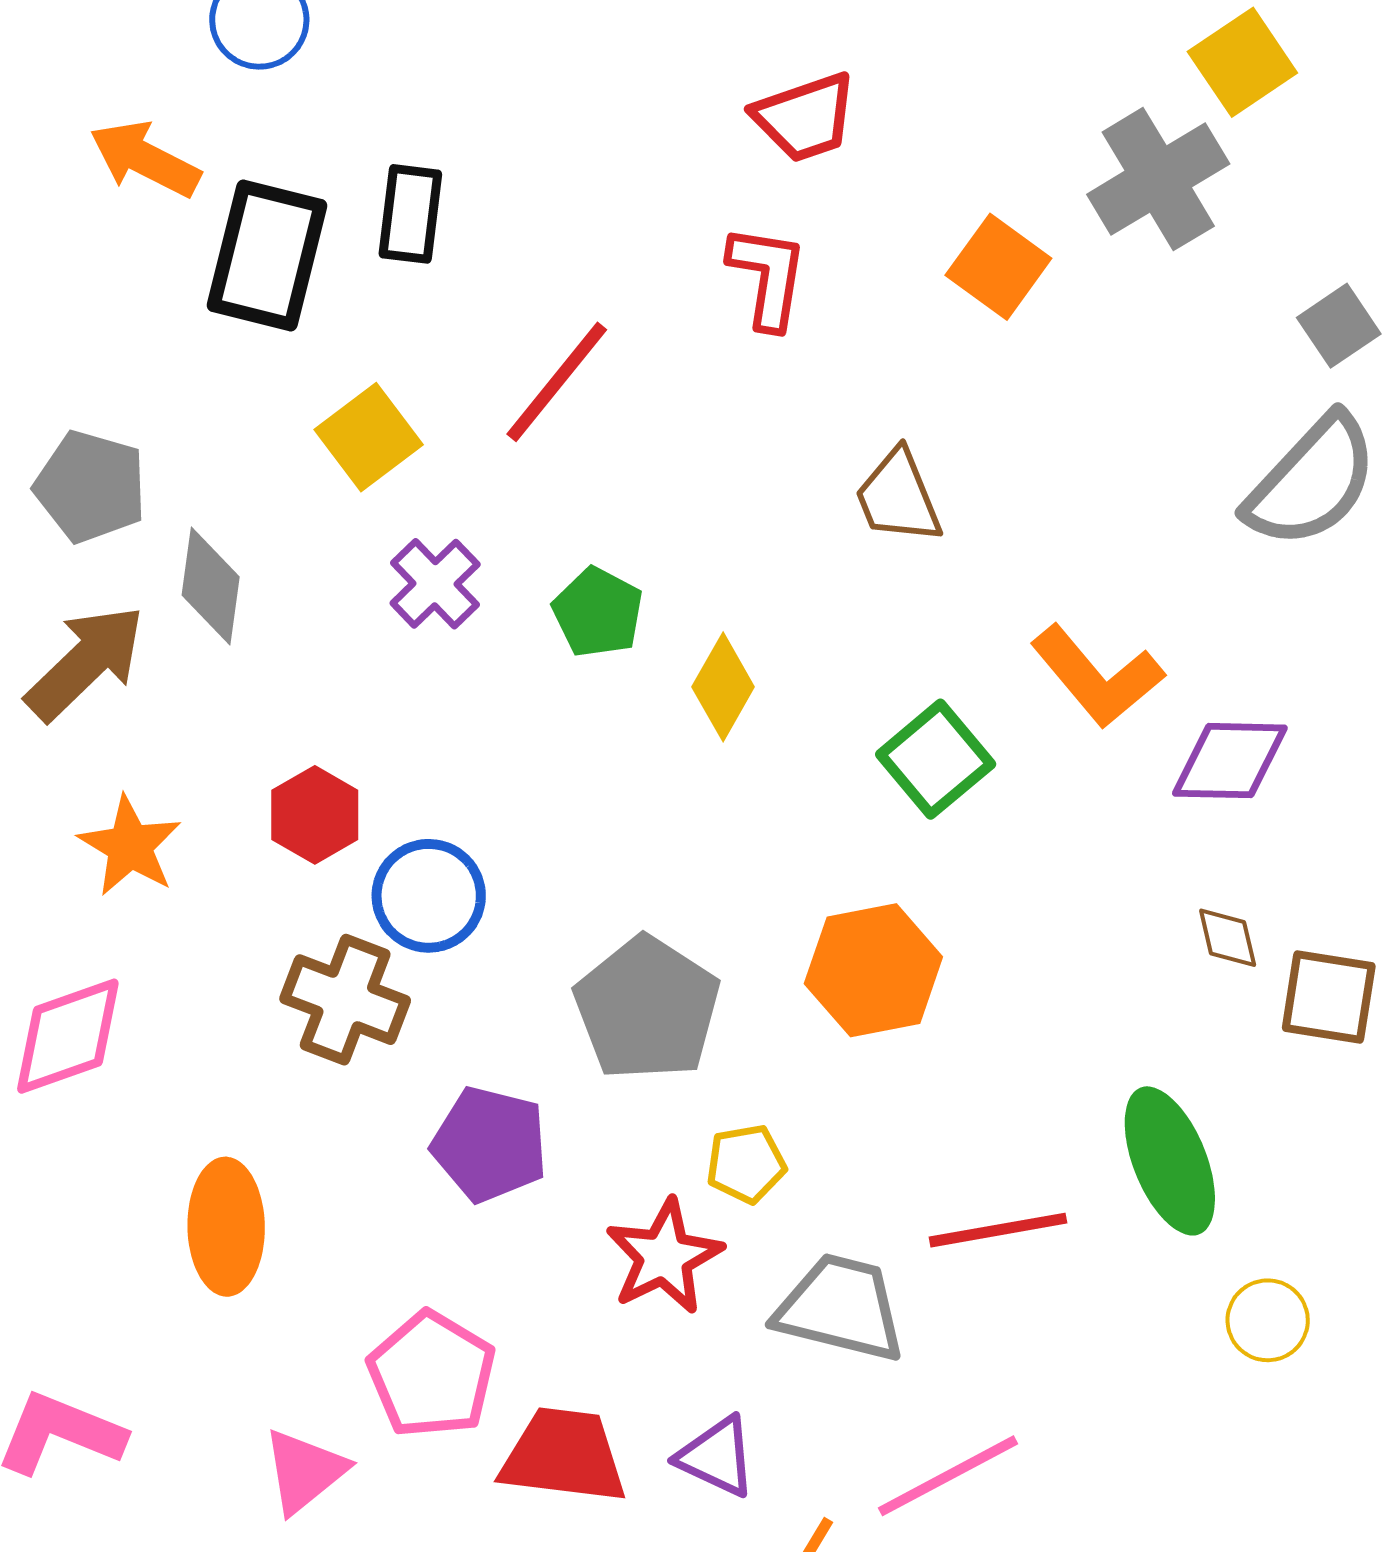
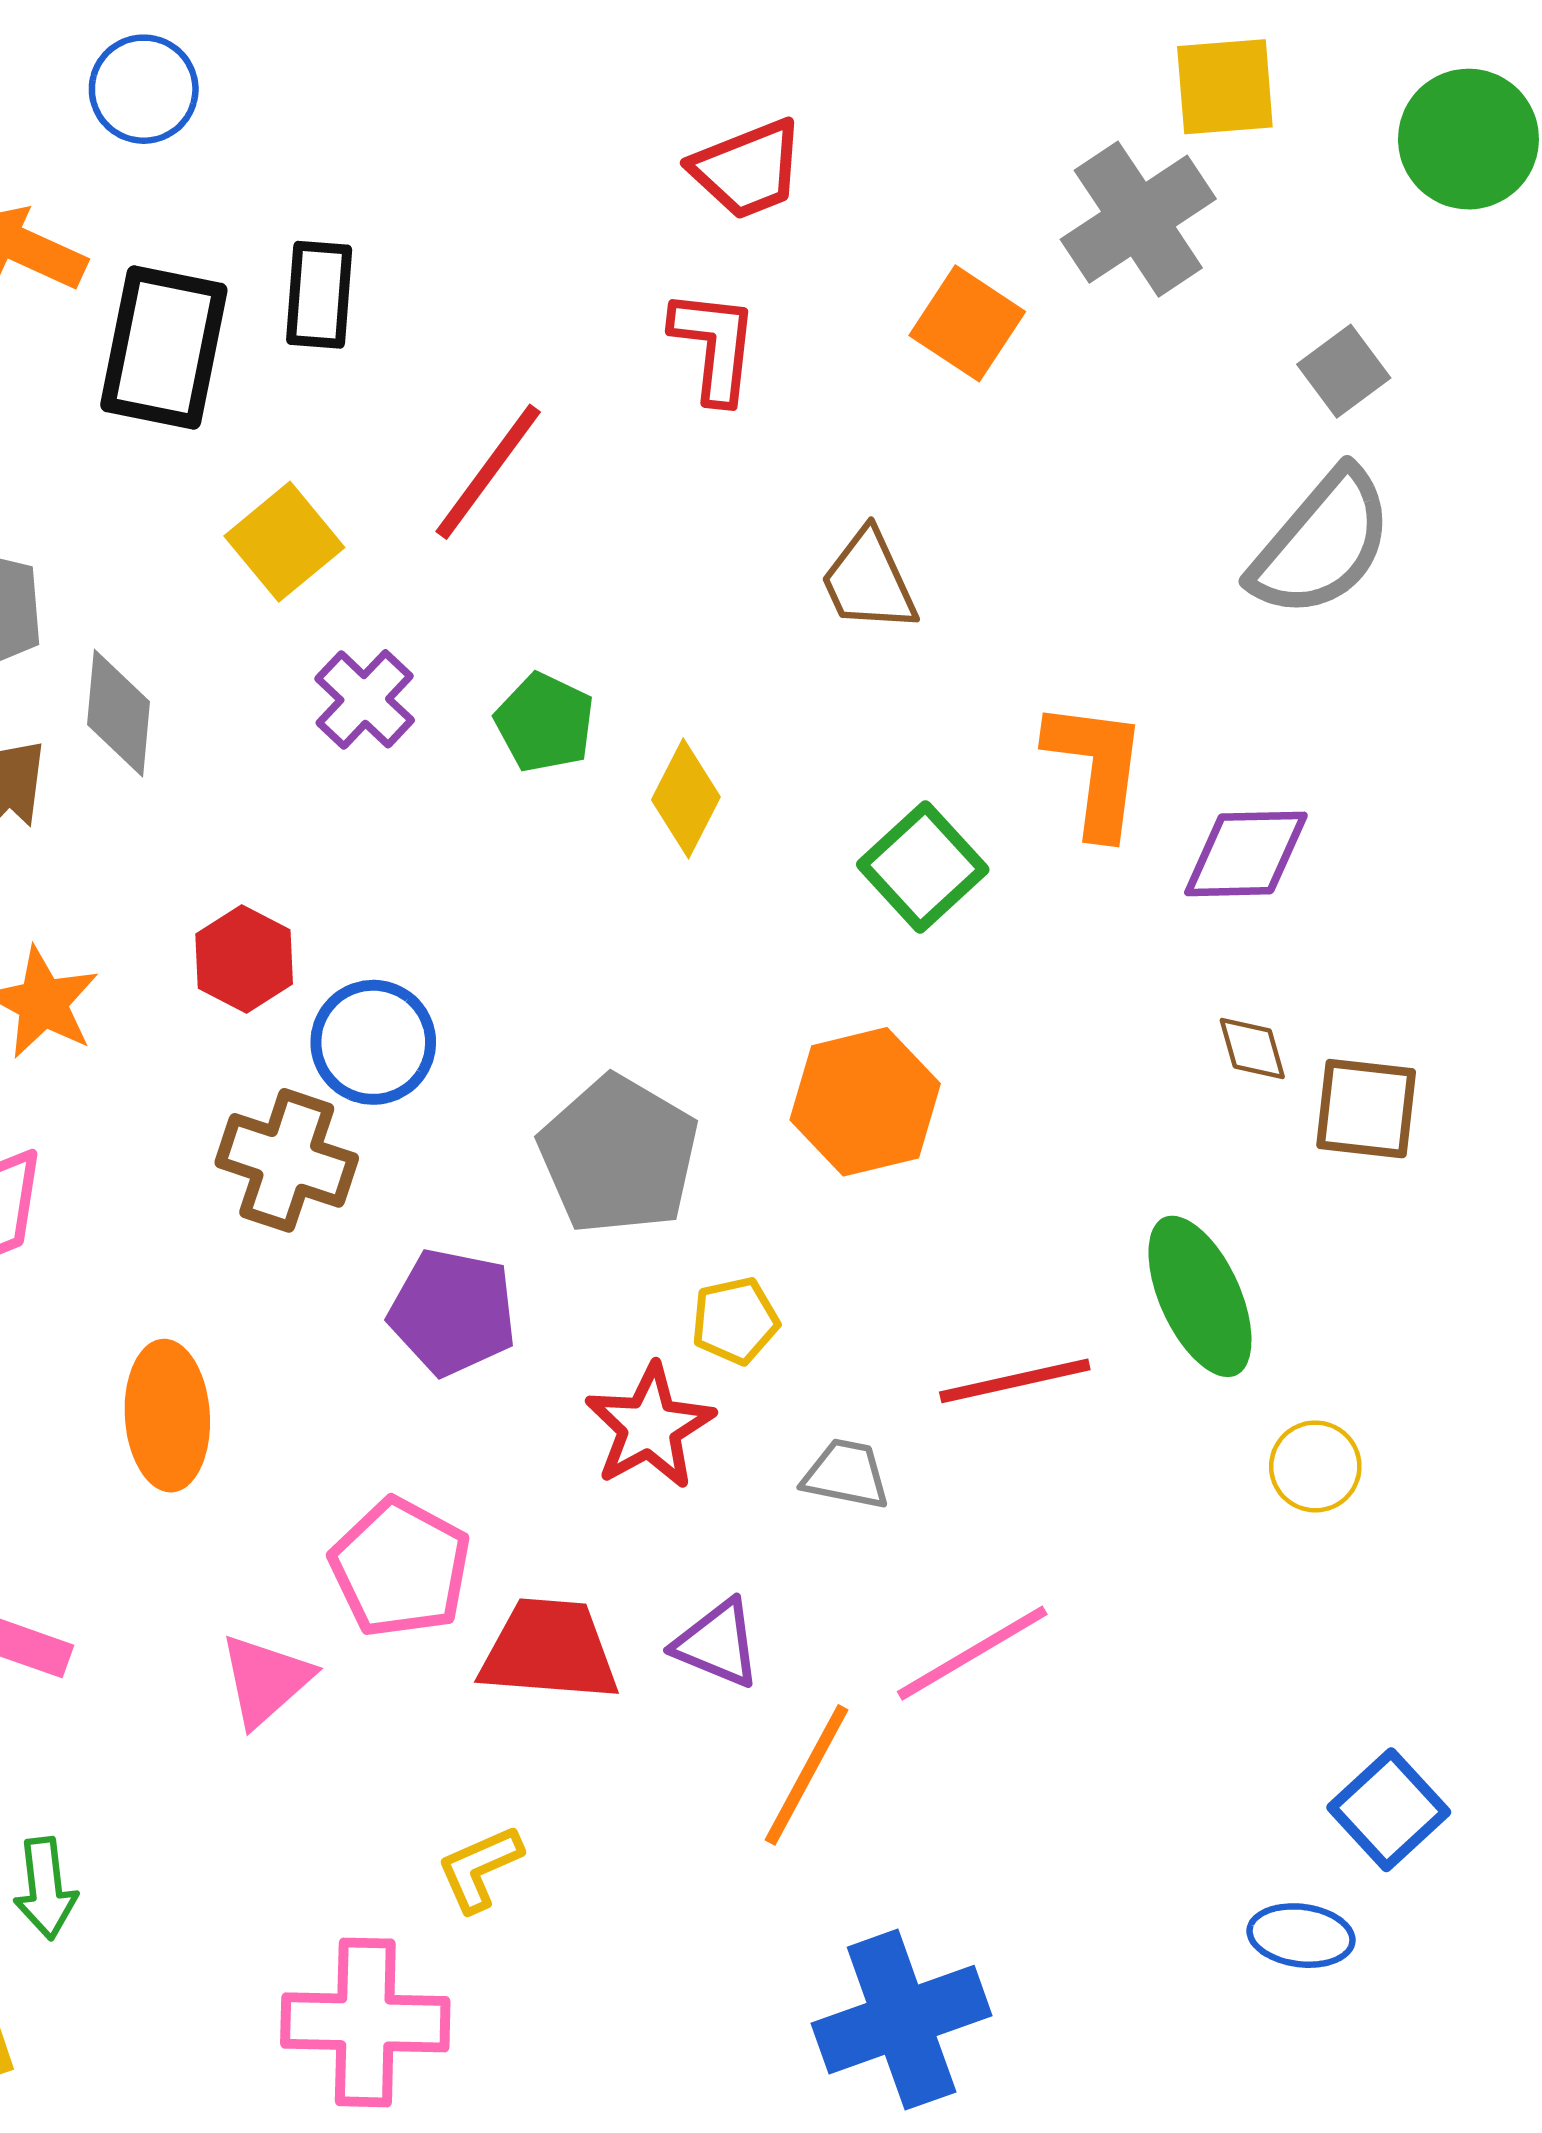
yellow square: (1242, 62) -> (1225, 87), turned 32
orange L-shape: (1097, 677) -> (1096, 768), turned -130
gray trapezoid: (841, 1308) -> (846, 1474), size x0.6

